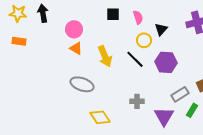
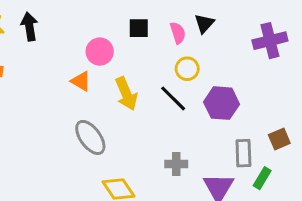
pink circle: (74, 29) -> (100, 52), moved
black triangle: (161, 29) -> (204, 23), moved
gray ellipse: (82, 84) -> (90, 137), turned 35
gray rectangle: (180, 94) -> (243, 153), turned -60

